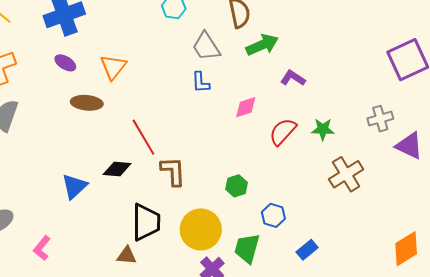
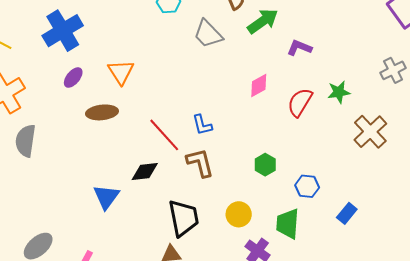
purple ellipse: (65, 63) -> (73, 78), turned -70
blue L-shape: (201, 82) -> (202, 125), moved
yellow circle: (201, 229) -> (239, 214), size x0.6

